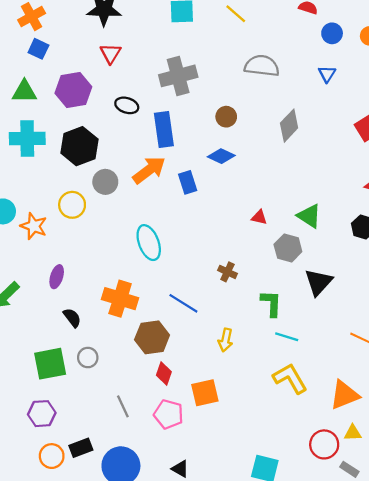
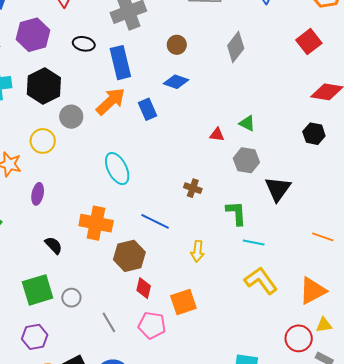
green triangle: (309, 216) -> (247, 123), moved, size x0.7
purple ellipse: (57, 277) -> (38, 194), moved
gray circle: (88, 358) -> (71, 298), moved

